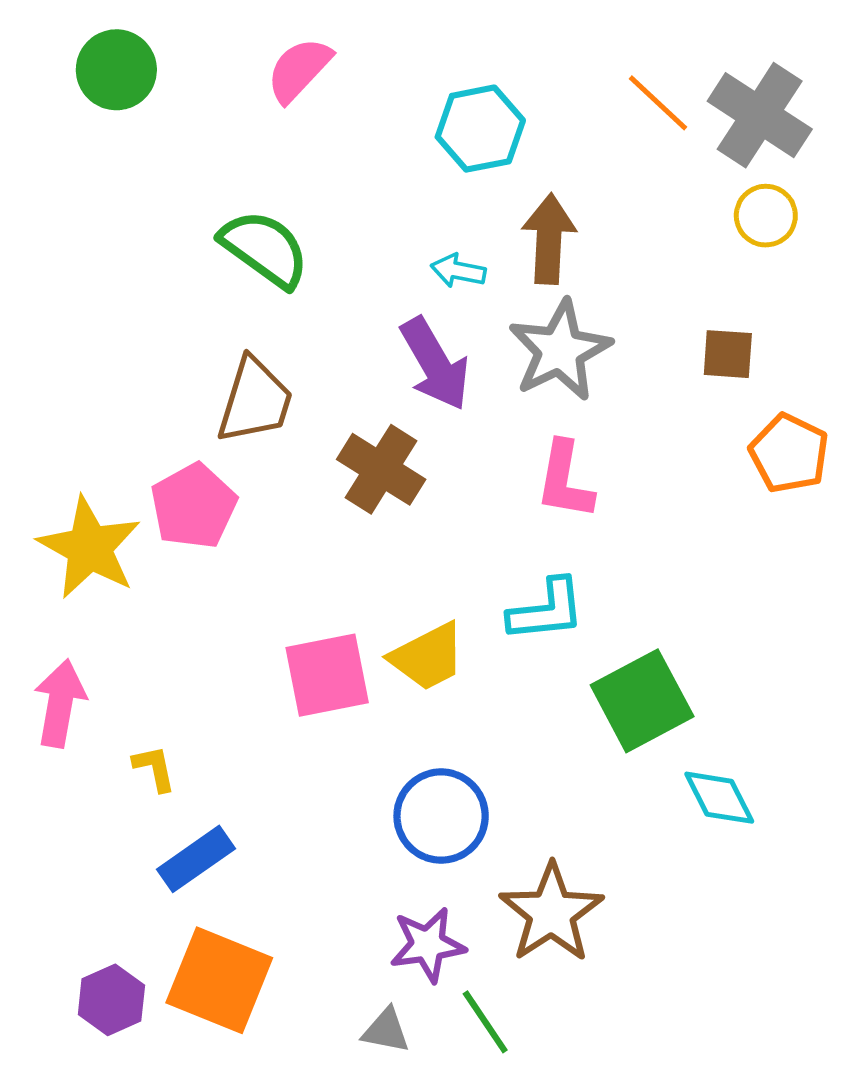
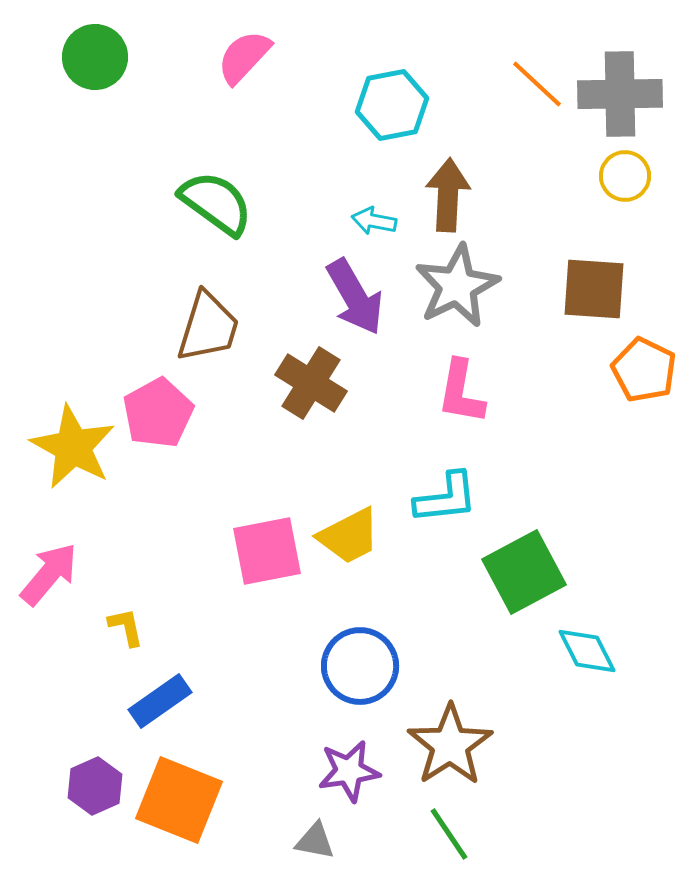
gray cross: (760, 115) -> (620, 94), turned -34
brown square: (728, 354) -> (594, 289), size x1.5
pink arrow: (60, 703) -> (49, 574), turned 30
purple hexagon: (111, 1000) -> (95, 786), moved
green line: (485, 1022) -> (449, 834), moved

